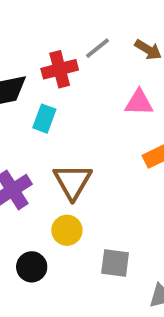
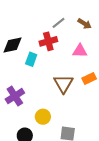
red cross: (60, 69) -> (48, 41), moved
brown triangle: (73, 181) -> (63, 84), moved

